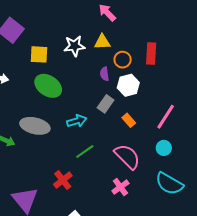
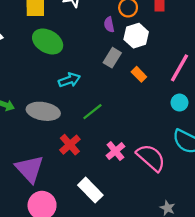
cyan arrow: (77, 121) -> (69, 80), moved
gray ellipse: (35, 126) -> (43, 111), moved
pink semicircle: (127, 156) -> (151, 158), moved
pink cross: (120, 187) -> (115, 151), moved

